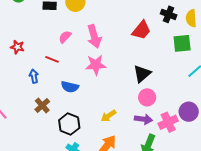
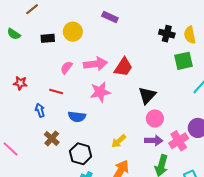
red trapezoid: (141, 30) -> (123, 67), moved
pink arrow: (94, 36) -> (95, 64), turned -75

